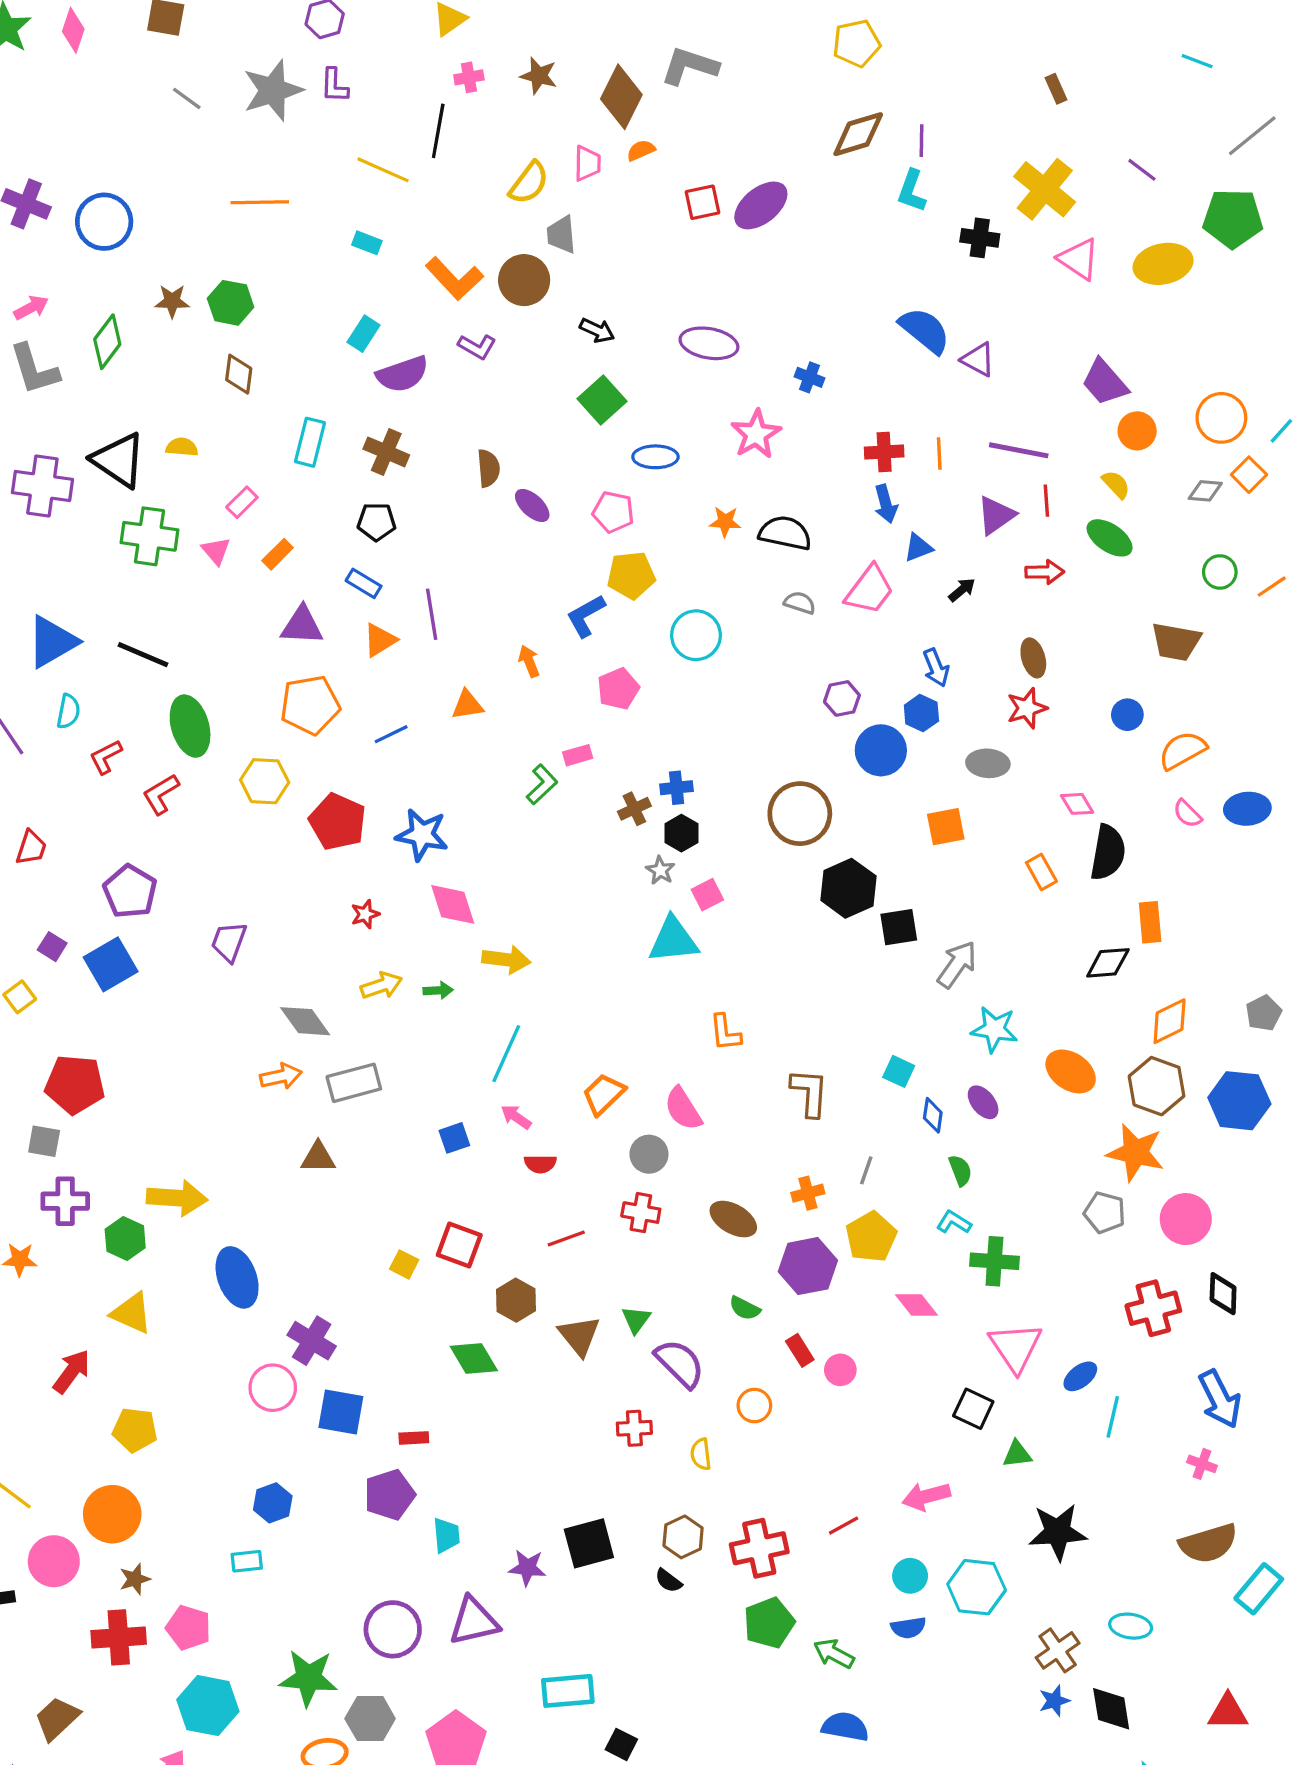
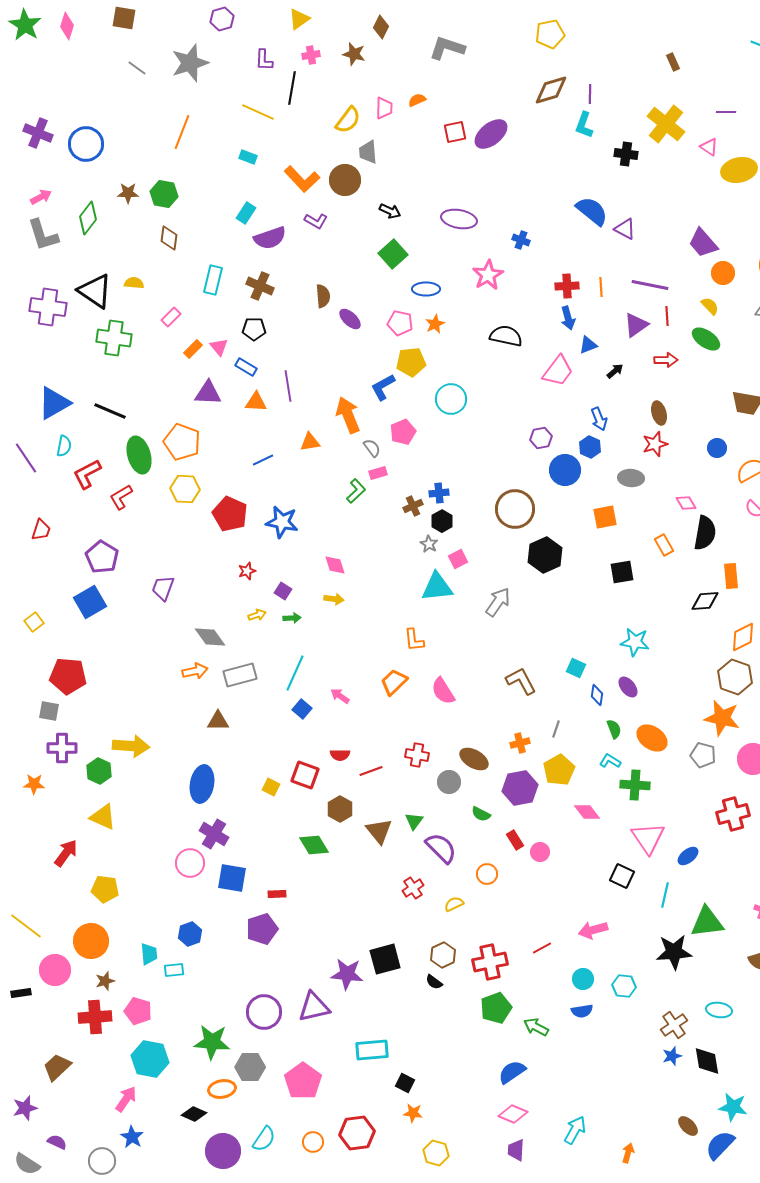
purple L-shape: (334, 85) -> (264, 60), moved
brown diamond: (621, 97) -> (381, 27), moved, size x0.6
purple line: (1142, 170) -> (726, 112), turned -36
orange line: (260, 202) -> (182, 132), turned -68
pink triangle: (1079, 259) -> (709, 147), moved, size x0.7
orange star: (725, 522) -> (435, 324), moved, turned -30
pink triangle: (216, 551) -> (219, 347), moved
gray semicircle: (800, 603) -> (372, 448), moved, turned 36
orange triangle: (380, 640) -> (256, 402), turned 35
orange arrow: (529, 661) -> (348, 415), size x1.8
orange pentagon: (310, 705) -> (182, 442), moved, turned 30
red L-shape: (106, 757) -> (87, 474), size x1.4
pink diamond: (453, 904) -> (335, 565), moved, size x0.7
black square: (899, 927) -> (622, 572), moved
purple square: (52, 947) -> (283, 591), moved
yellow arrow: (506, 960) -> (334, 599), size x0.7
gray arrow: (957, 964) -> (498, 602), moved
yellow arrow: (381, 986) -> (257, 615), size x0.7
orange L-shape: (725, 1033) -> (414, 640), moved
cyan line: (506, 1054) -> (295, 673), moved
orange ellipse: (1071, 1071) -> (652, 738), moved
brown L-shape: (810, 1093) -> (521, 681), turned -32
blue square: (454, 1138) -> (302, 709), turned -30
gray circle: (649, 1154) -> (449, 782), moved
red semicircle: (540, 1164) -> (340, 755), moved
blue ellipse: (237, 1277) -> (202, 784), moved, turned 30
cyan line: (1113, 1417) -> (665, 895), moved
red cross: (634, 1428) -> (413, 888), turned -30
yellow semicircle: (701, 1454) -> (454, 904), turned 72
green triangle: (1017, 1454) -> (707, 922), moved, size x1.8
cyan trapezoid: (446, 1535) -> (149, 954), moved
purple star: (527, 1568) -> (347, 974), size x1.4
cyan hexagon: (977, 1587) -> (624, 986), size x0.7
blue semicircle: (845, 1727) -> (512, 1072), moved, turned -44

